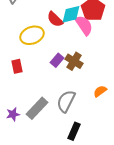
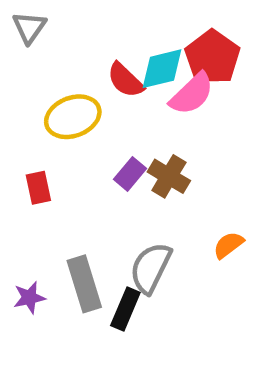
pink semicircle: (84, 25) -> (192, 94), turned 80
gray rectangle: (37, 108) -> (84, 284), turned -60
black rectangle: (74, 131) -> (125, 309), moved

